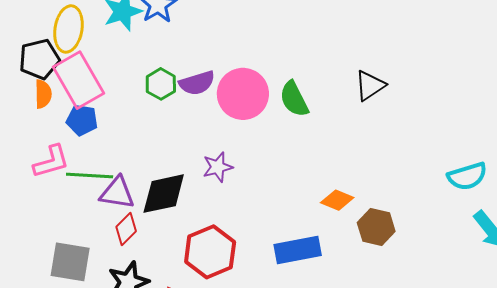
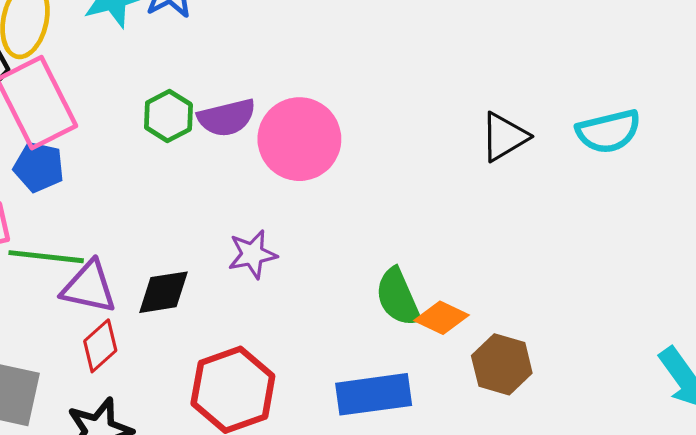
green semicircle: (294, 99) -> (398, 297), moved
cyan semicircle: (467, 176) -> (608, 131), moved
black diamond: (164, 194) -> (164, 292), size x0.7

